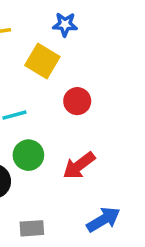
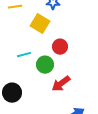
green circle: (28, 155) -> (45, 65), moved

